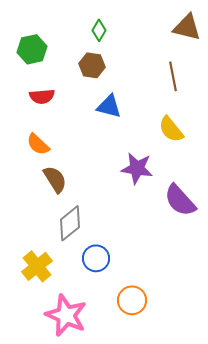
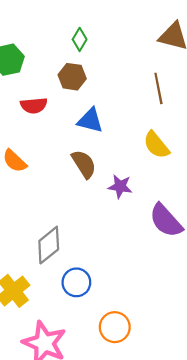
red semicircle: (42, 96) -> (34, 105), moved
purple star: (137, 168) -> (120, 186), size x0.7
brown semicircle: (55, 179) -> (84, 164), moved

